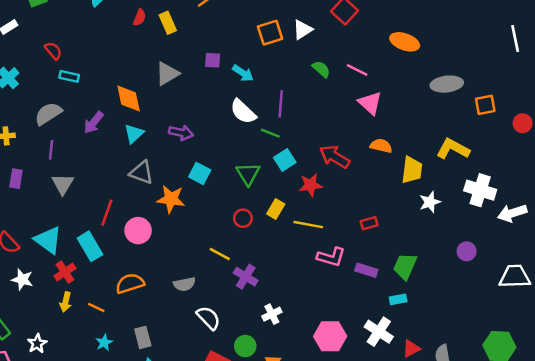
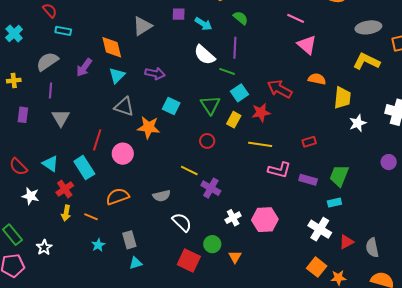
green semicircle: (321, 69) -> (241, 18), moved
yellow L-shape: (453, 149) -> (366, 61), moved
yellow rectangle: (276, 209) -> (234, 120), moved
cyan triangle: (48, 240) -> (50, 164), size x0.7
pink hexagon: (330, 336) -> (265, 220), moved

